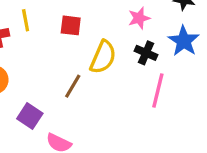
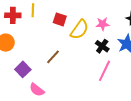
yellow semicircle: (103, 57) -> (79, 30), moved

